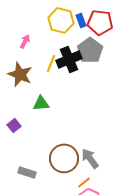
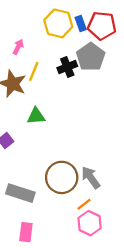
black cross: (69, 59) -> (67, 67), size x0.7
yellow line: (51, 63) -> (34, 71), moved
gray rectangle: (27, 172) -> (20, 193), size x1.4

